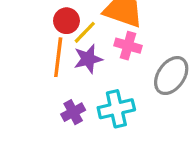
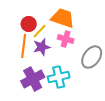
purple cross: (73, 112) -> (33, 79), size x1.6

